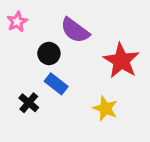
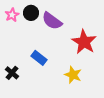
black circle: (49, 53) -> (31, 13), moved
black cross: (29, 103) -> (12, 73), moved

